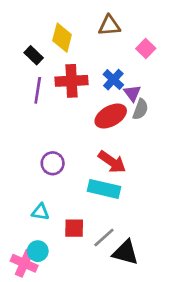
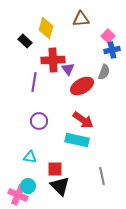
blue cross: (113, 80) -> (112, 50), moved, turned 35
purple line: (38, 90) -> (34, 82), moved
purple triangle: (132, 93) -> (68, 69), moved
gray semicircle: (140, 109) -> (104, 72), moved
gray line: (104, 238) -> (102, 176), moved, turned -60
black triangle: (126, 252) -> (60, 186), moved, turned 30

